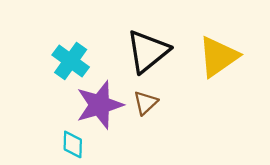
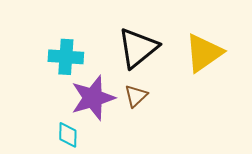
cyan cross: (71, 61) -> (66, 57), turned -32

